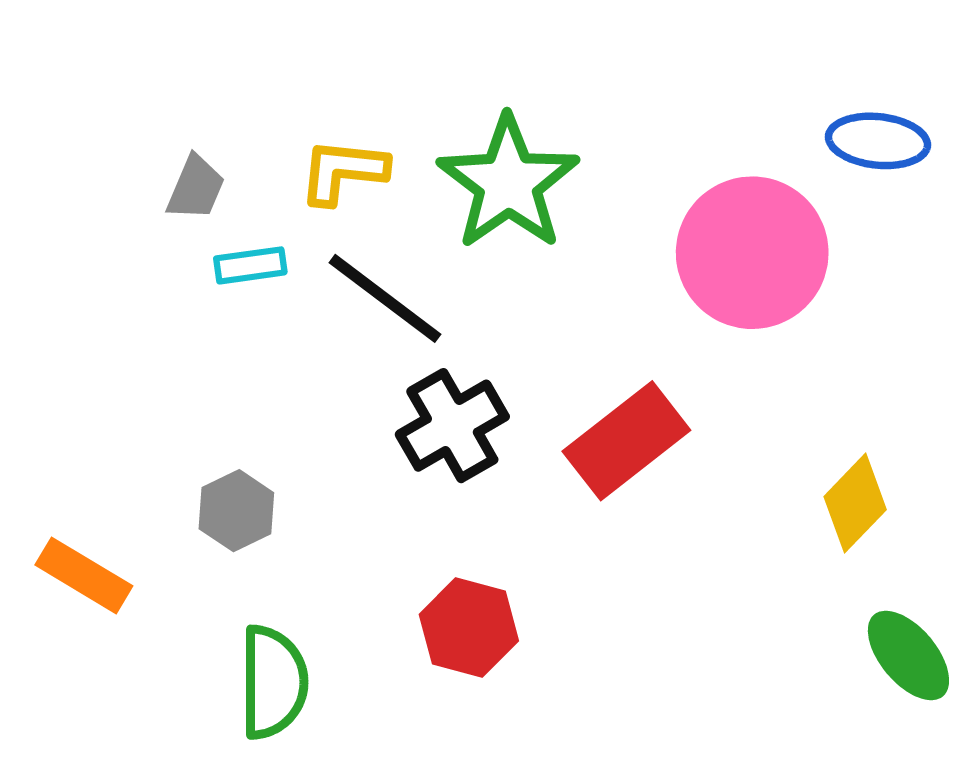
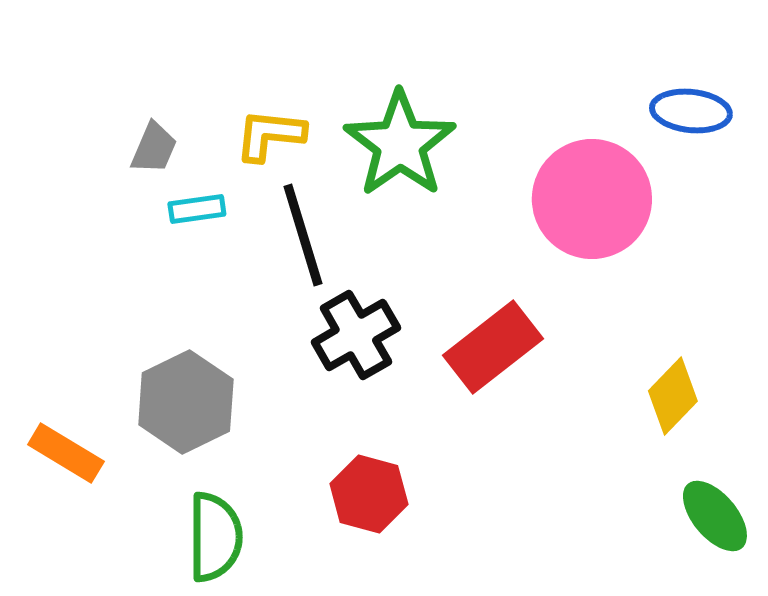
black line: (385, 298) -> (303, 235), turned 36
gray hexagon: (236, 511) -> (186, 402), size x1.6

